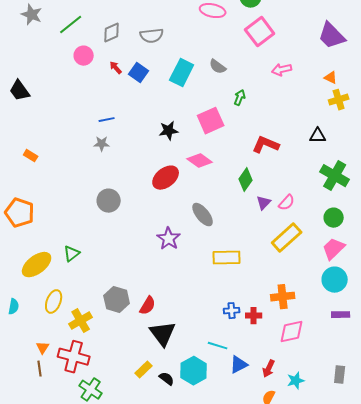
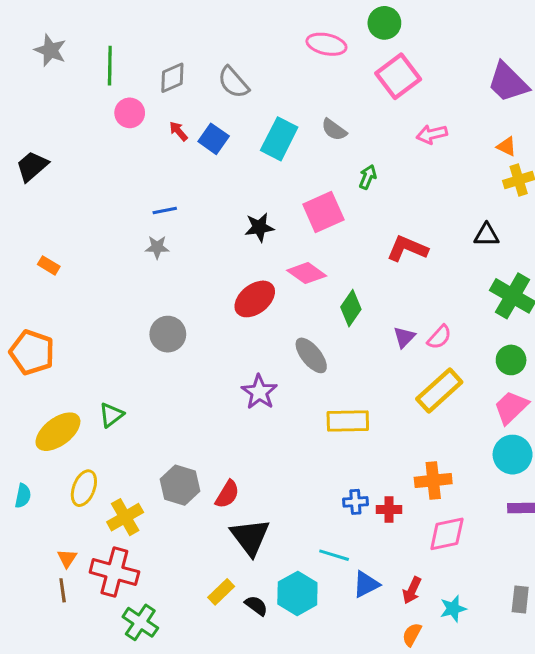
green line: (71, 25) -> (110, 66), turned -50
gray semicircle: (152, 36) -> (233, 82), turned 55
black trapezoid: (20, 91) -> (32, 166), turned 85
green diamond: (246, 180) -> (351, 308), moved

